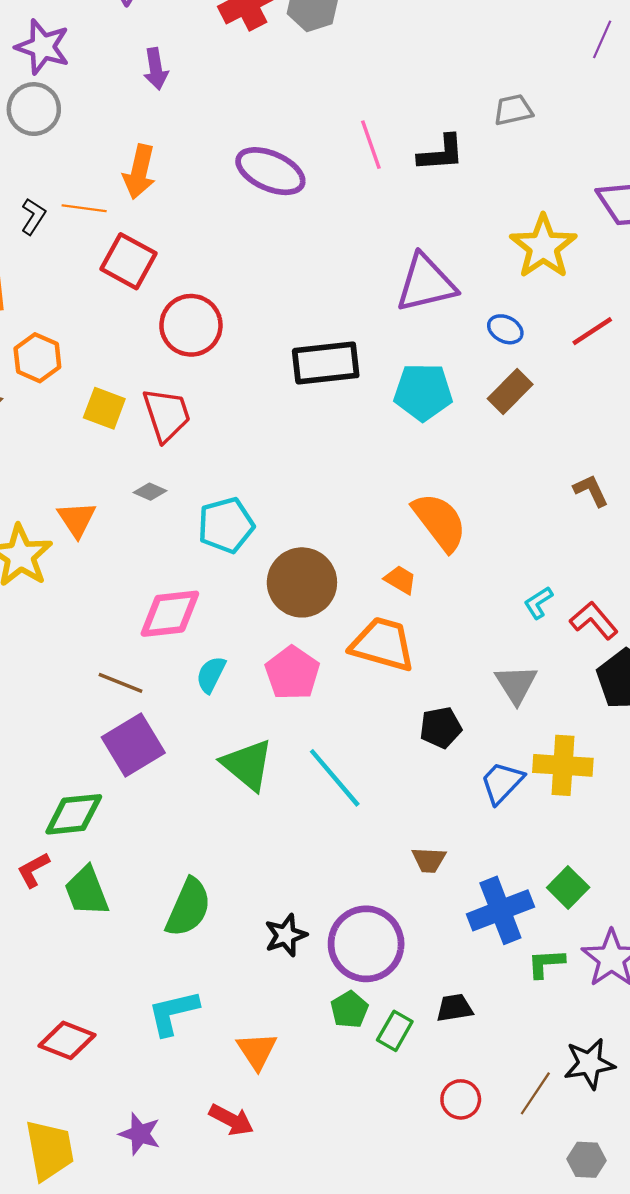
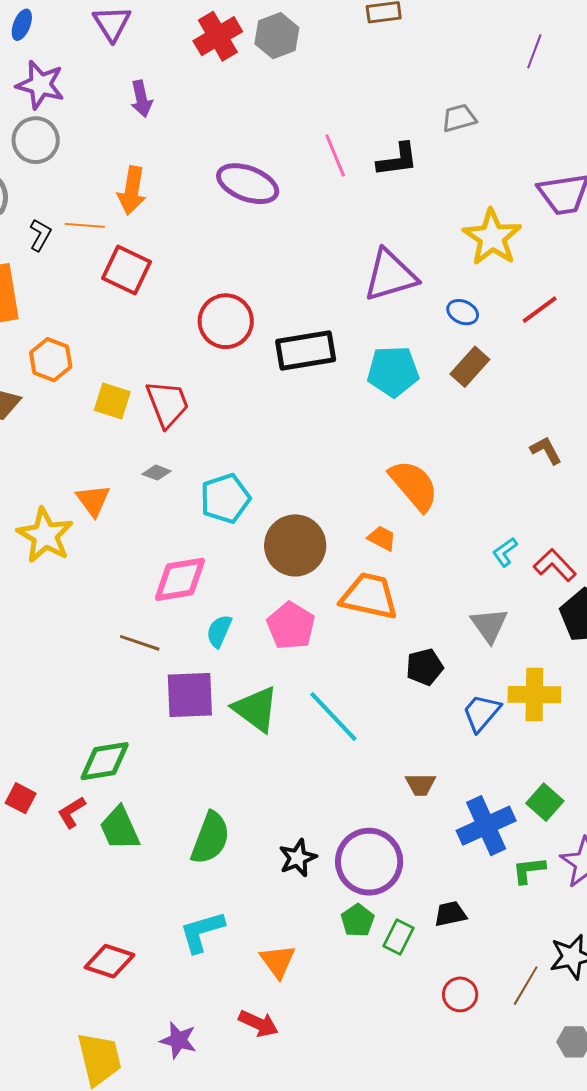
red circle: (191, 325) -> (226, 321), moved
purple square: (133, 745) -> (190, 695), moved, turned 32

